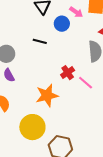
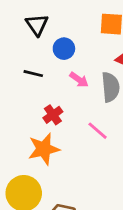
pink arrow: (76, 12) -> (79, 80), moved
red cross: (68, 73) -> (53, 115), moved

